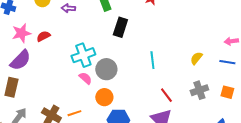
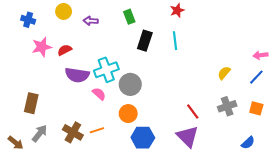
purple semicircle: (20, 60) -> (77, 75), moved, turned 55
cyan line: (152, 60) -> (175, 41), moved
blue line: (227, 62) -> (256, 77), turned -56
pink semicircle: (85, 78) -> (99, 94), moved

